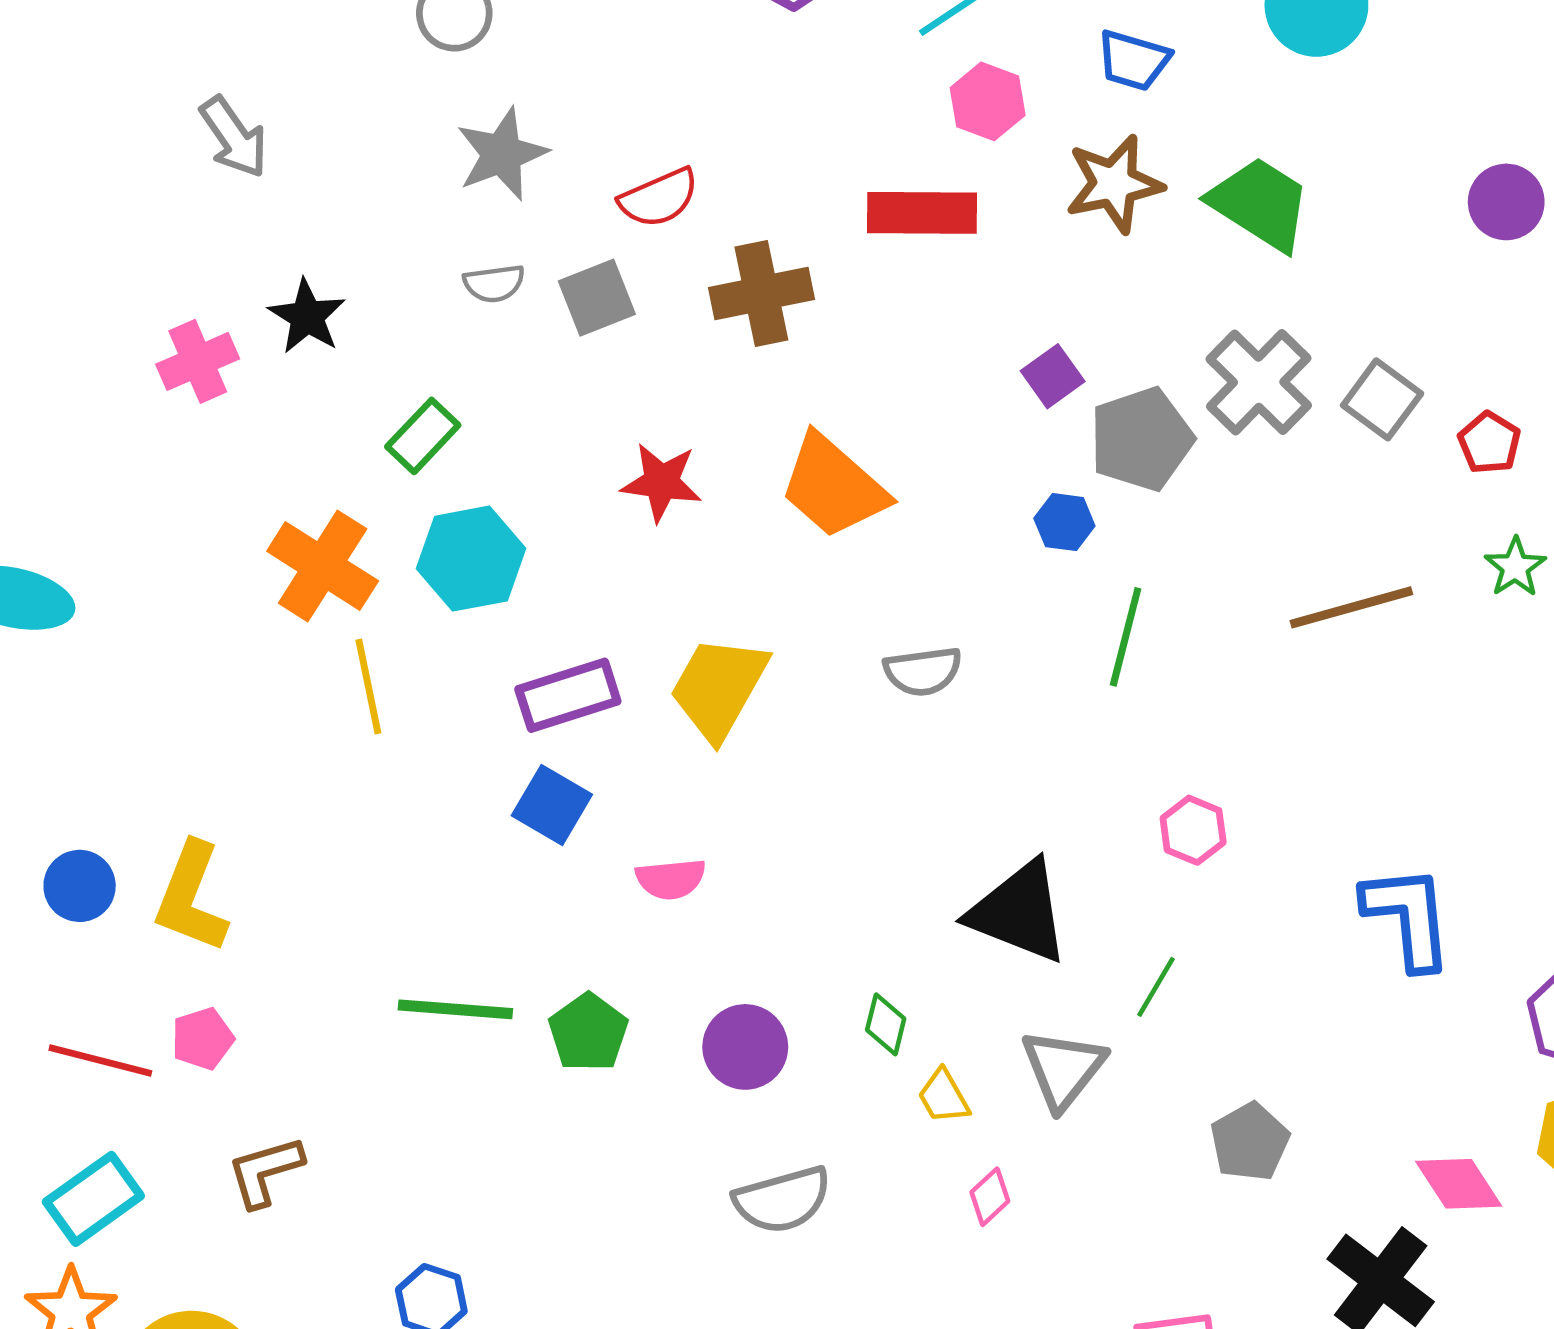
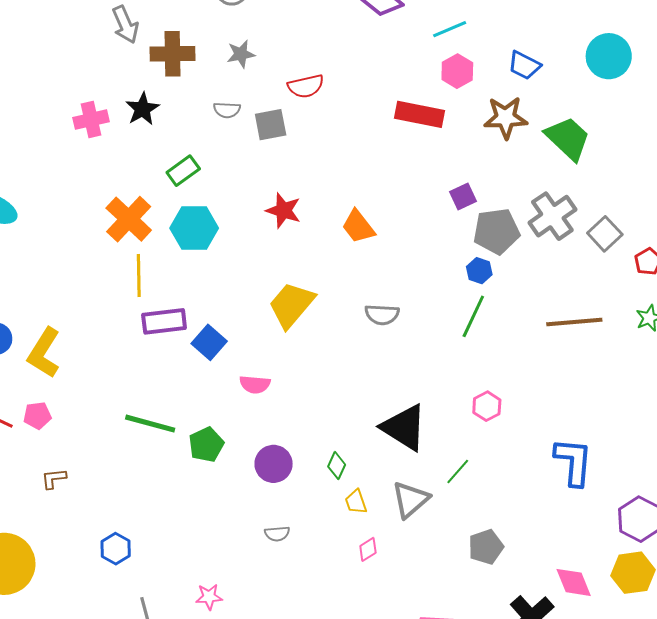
gray star: (502, 154) -> (241, 54), size x0.7
brown cross: (761, 294) -> (173, 54), moved
orange trapezoid: (833, 486) -> (358, 227), size x0.7
blue hexagon: (1064, 522) -> (479, 271), moved
purple rectangle: (568, 695) -> (164, 321), moved
brown L-shape: (265, 1171) -> (54, 479), size x0.7
gray semicircle: (782, 1200) -> (277, 534), size x0.6

